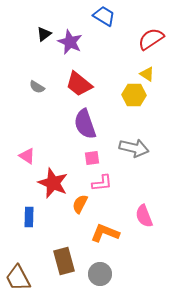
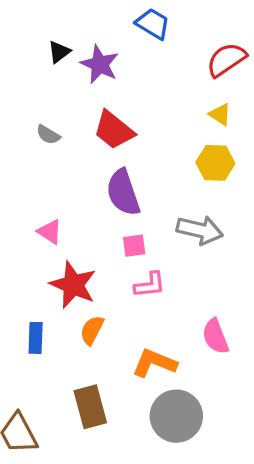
yellow hexagon: (134, 95) -> (215, 163), moved
pink triangle: (27, 156) -> (50, 232), moved
orange semicircle: (80, 204) -> (92, 330), moved
gray circle: (100, 274) -> (176, 416), moved, size x1.4

